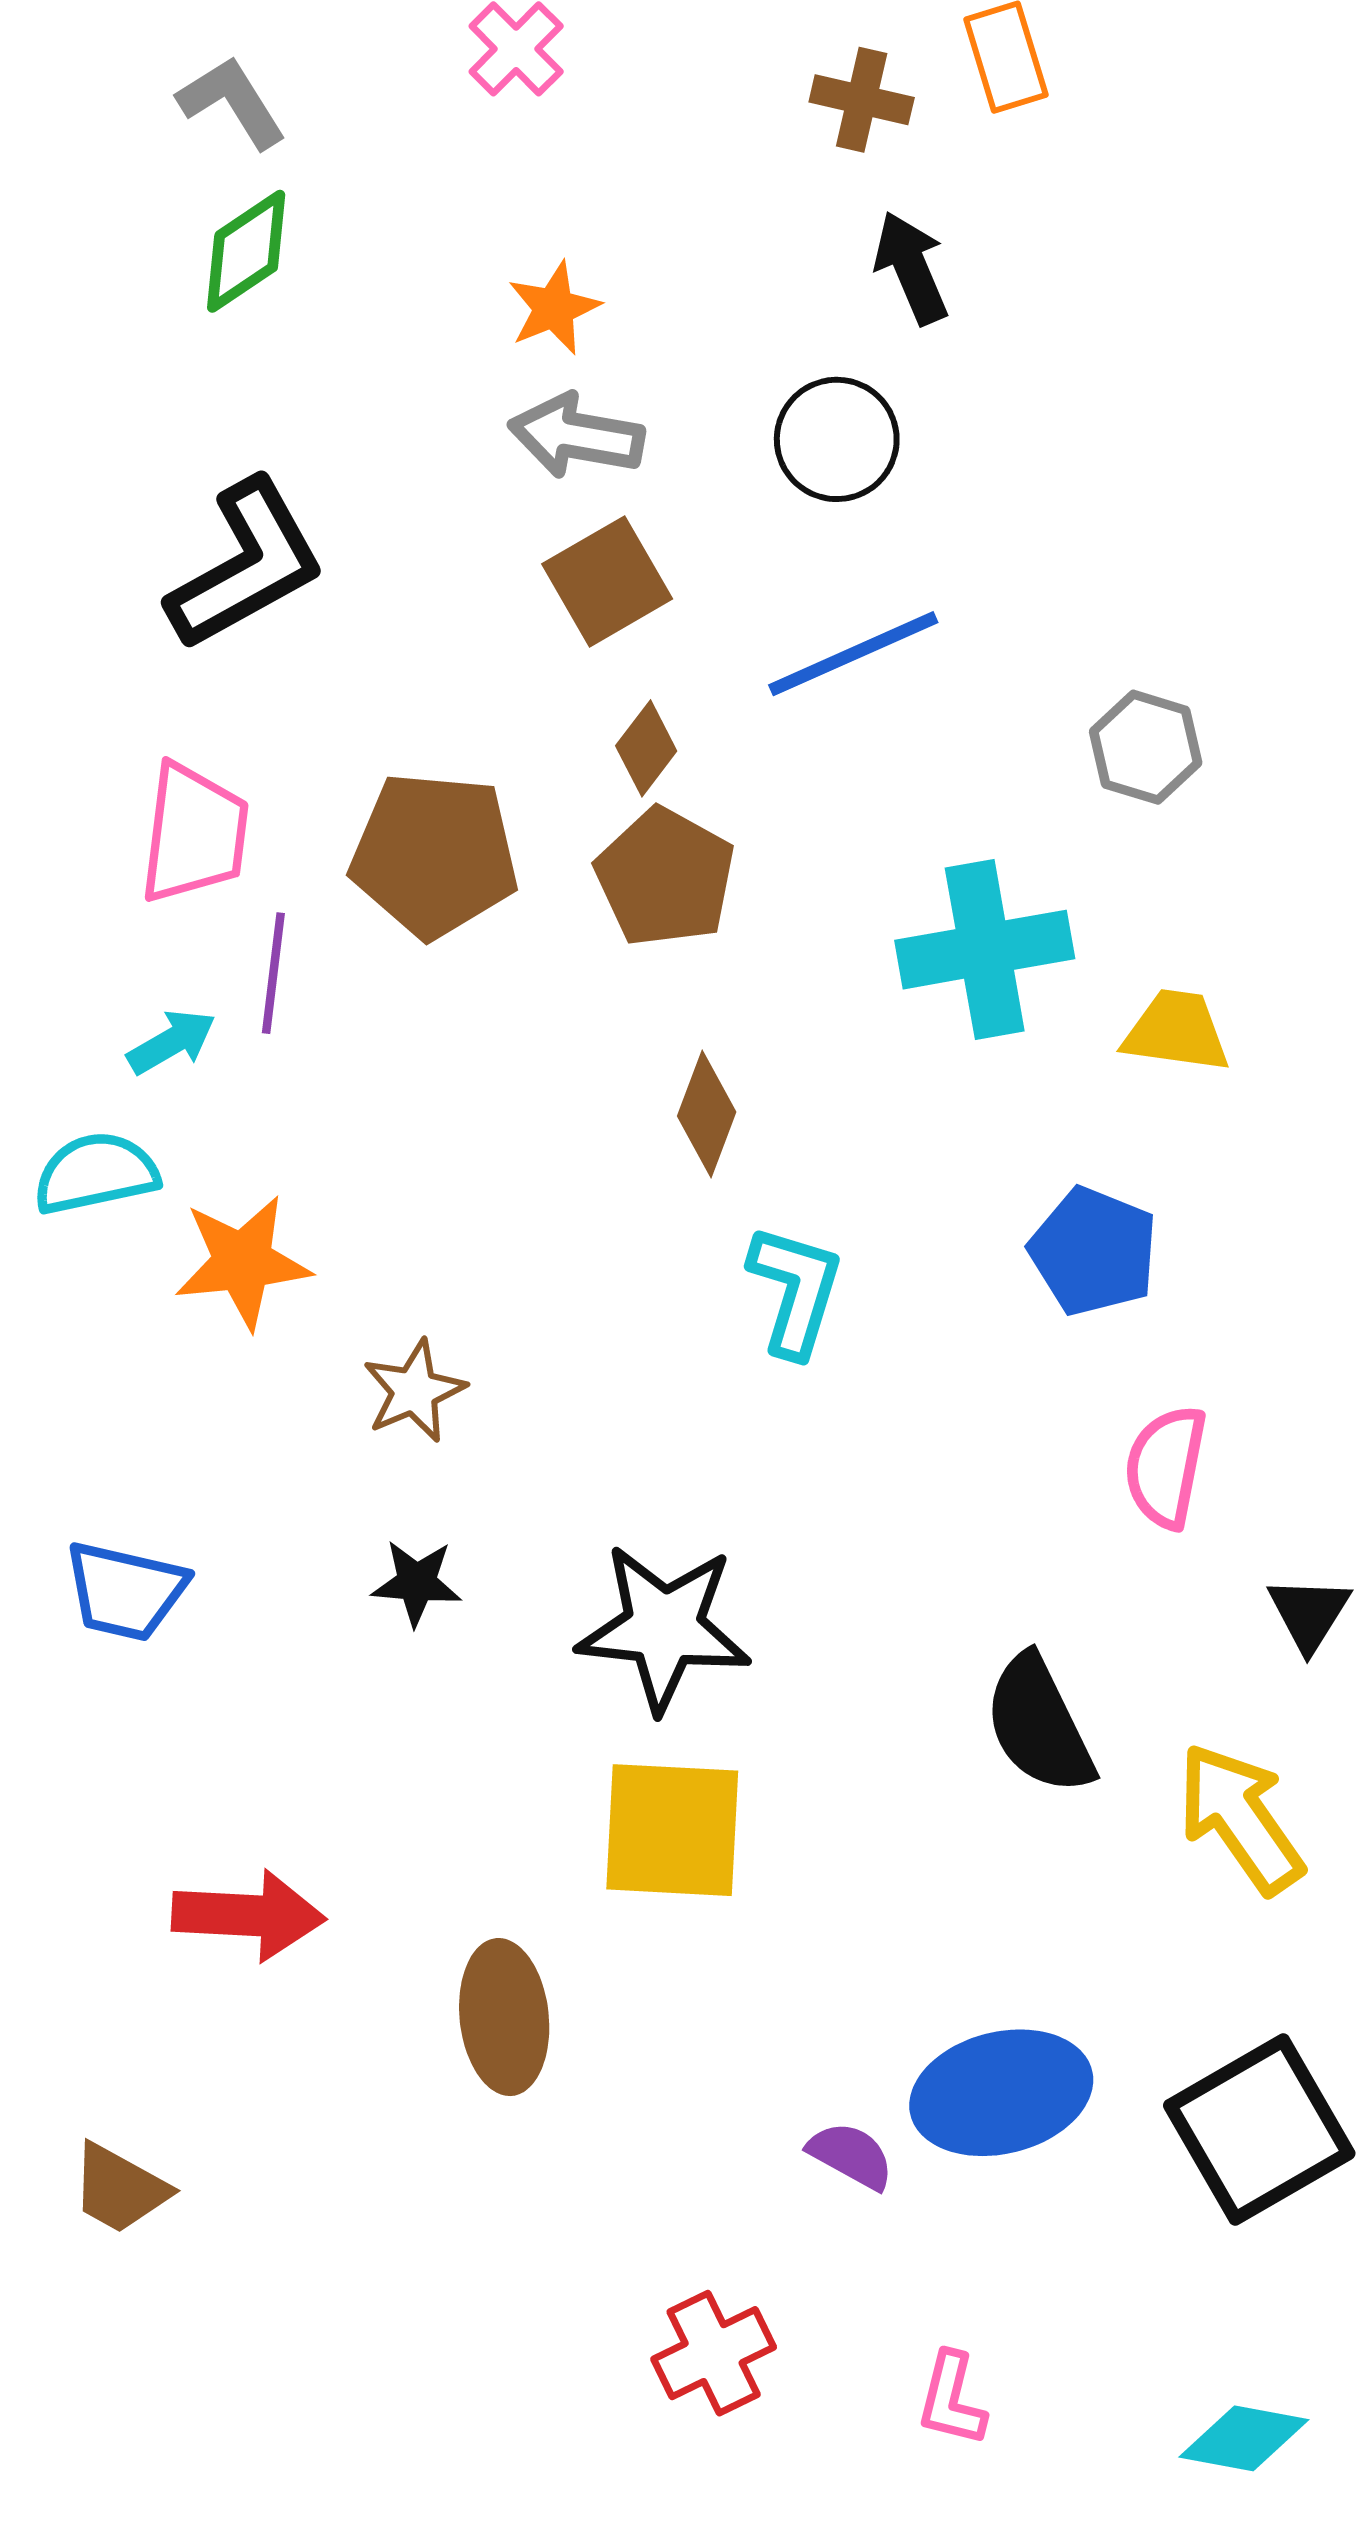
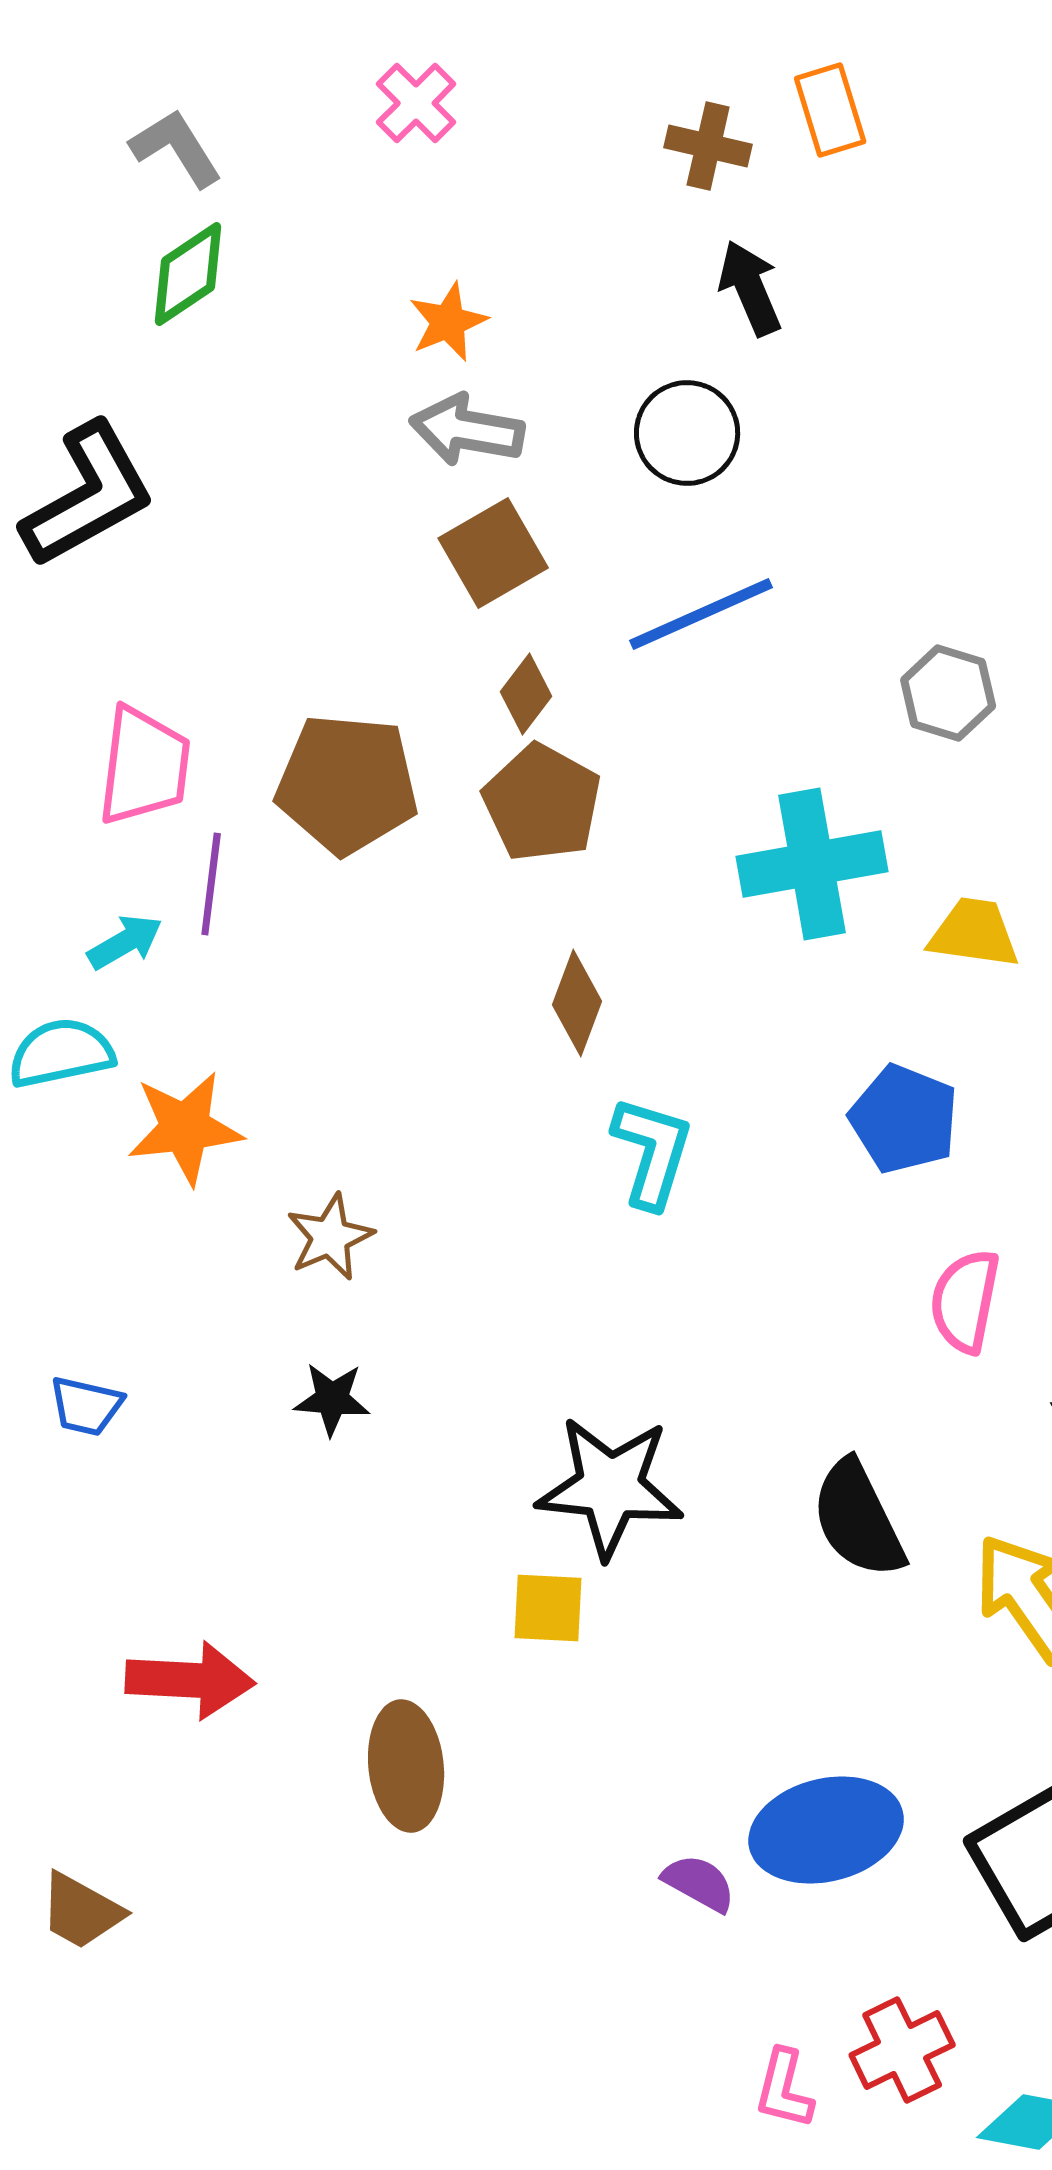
black L-shape: (246, 565) -> (88, 495), moved
blue trapezoid: (125, 1591) -> (86, 1406), size x0.7
black star: (664, 1628) -> (610, 1487), moved
yellow square: (672, 1830) -> (548, 1608), size x0.6
red cross: (714, 2353) -> (902, 2050), moved

